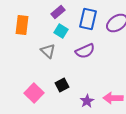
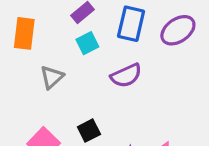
cyan square: (61, 31) -> (87, 43), turned 32
gray triangle: (48, 51) -> (52, 77), moved, turned 35

